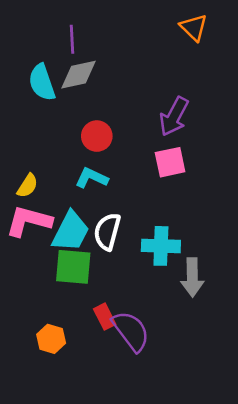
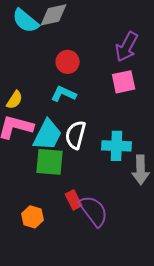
cyan semicircle: (42, 82) -> (26, 21), turned -32

